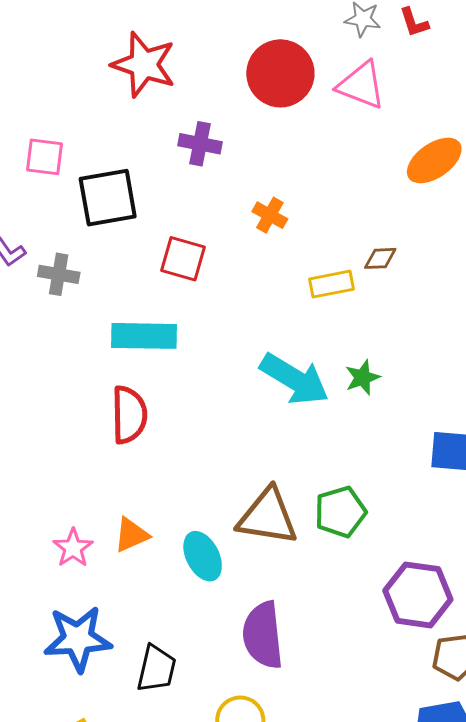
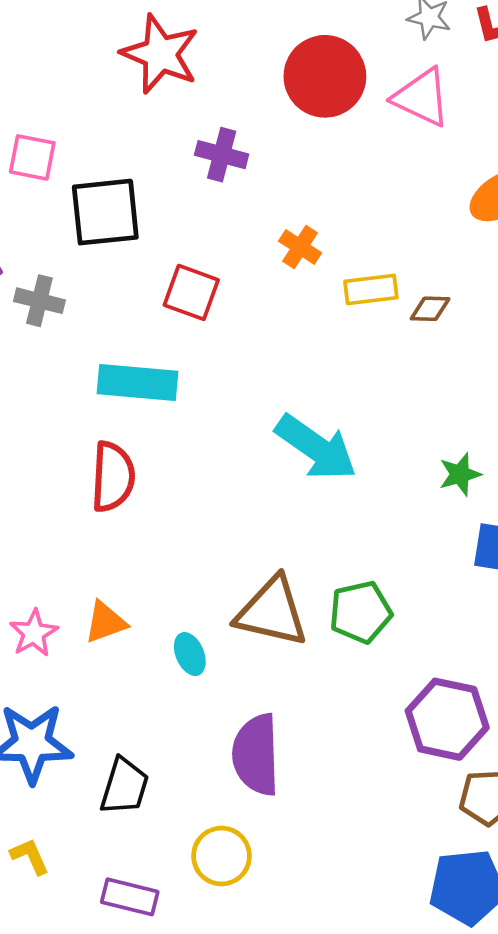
yellow rectangle: (332, 284) -> (371, 290), moved
green star: (362, 378) -> (460, 474), moved
cyan ellipse: (203, 556) -> (190, 654), size x0.7

